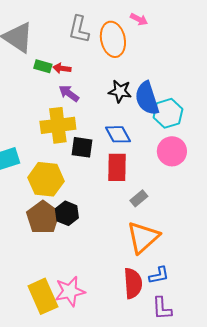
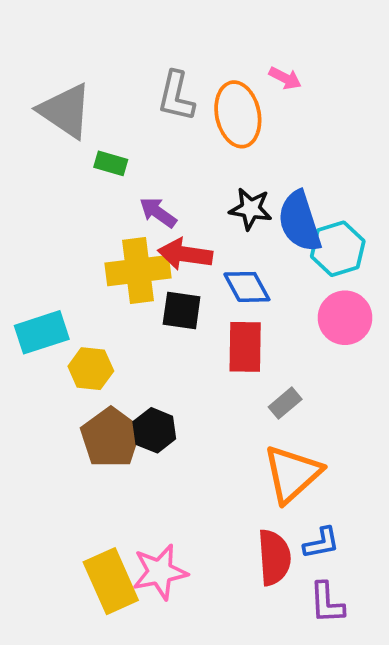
red arrow: (62, 68) -> (185, 254), moved, size x1.6
yellow hexagon: (46, 179) -> (91, 369), moved, size x0.7

